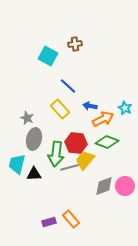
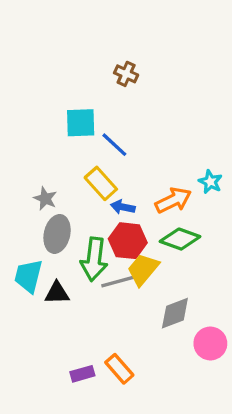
brown cross: (75, 44) -> (126, 74), turned 32
cyan square: (48, 56) -> (81, 123), moved, turned -30
blue arrow: (90, 106) -> (123, 207), moved
pink circle: (125, 186) -> (210, 343), moved

